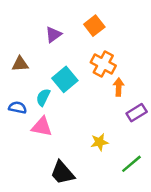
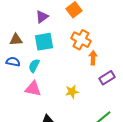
cyan square: (65, 79) -> (44, 42), moved, turned 30
blue semicircle: (18, 108) -> (13, 62), moved
yellow star: (99, 142) -> (72, 92), moved

